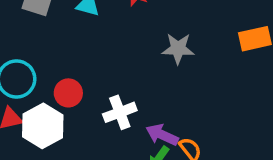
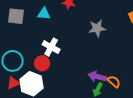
white cross: (120, 112) -> (51, 47), moved, turned -30

